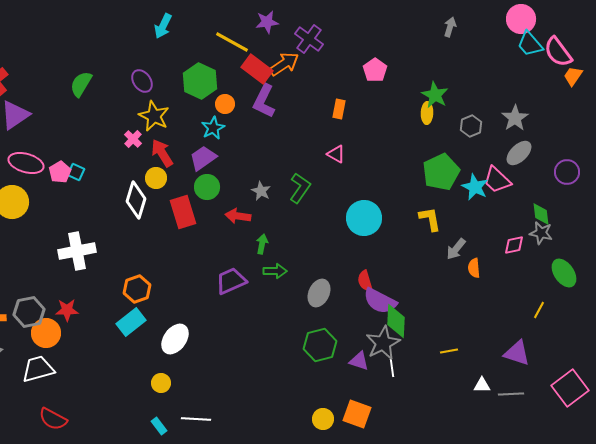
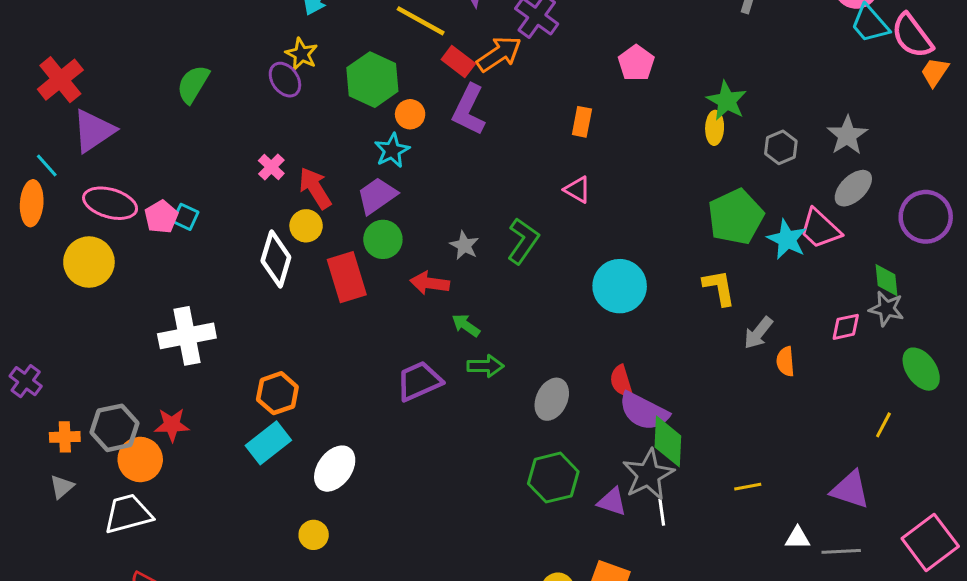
red rectangle: (257, 69) -> (458, 61), size x0.7
yellow star: (154, 116) -> (302, 54), moved, size x0.7
purple circle: (567, 172) -> (926, 217), size x1.4
green arrow: (262, 244) -> (466, 325), turned -66

